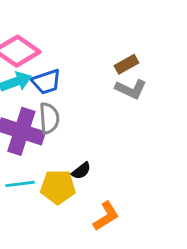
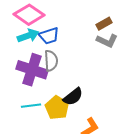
black semicircle: (81, 171) -> (73, 97), size x1.5
yellow pentagon: (58, 187) -> (57, 108), turned 30

